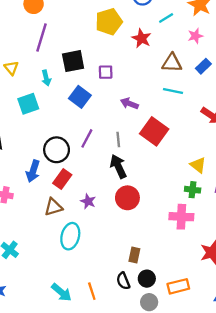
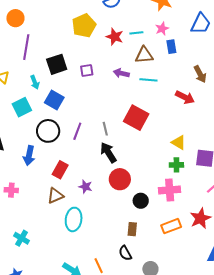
cyan line: (166, 18) -> (136, 33), moved, turned 32
blue rectangle: (203, 66) -> (171, 47), moved, turned -48
blue square: (80, 97) -> (54, 100), moved
purple arrow: (129, 103) -> (121, 73), moved
black circle: (57, 150) -> (48, 131), moved
blue arrow: (33, 171) -> (29, 156), moved
black circle: (147, 279) -> (141, 201), moved
orange rectangle: (178, 286) -> (171, 226), moved

